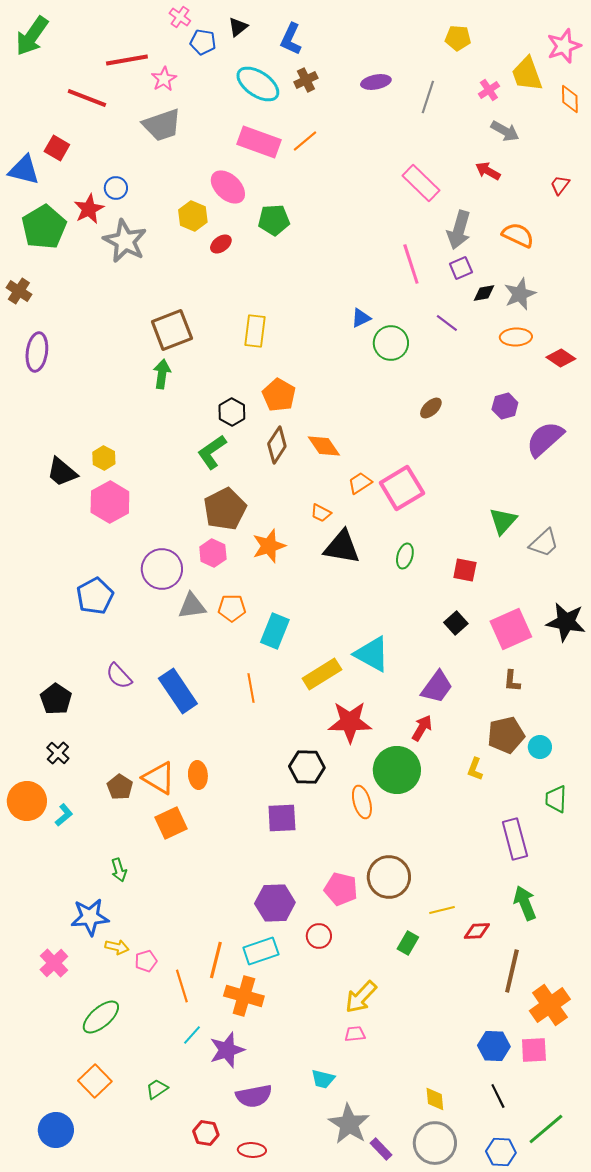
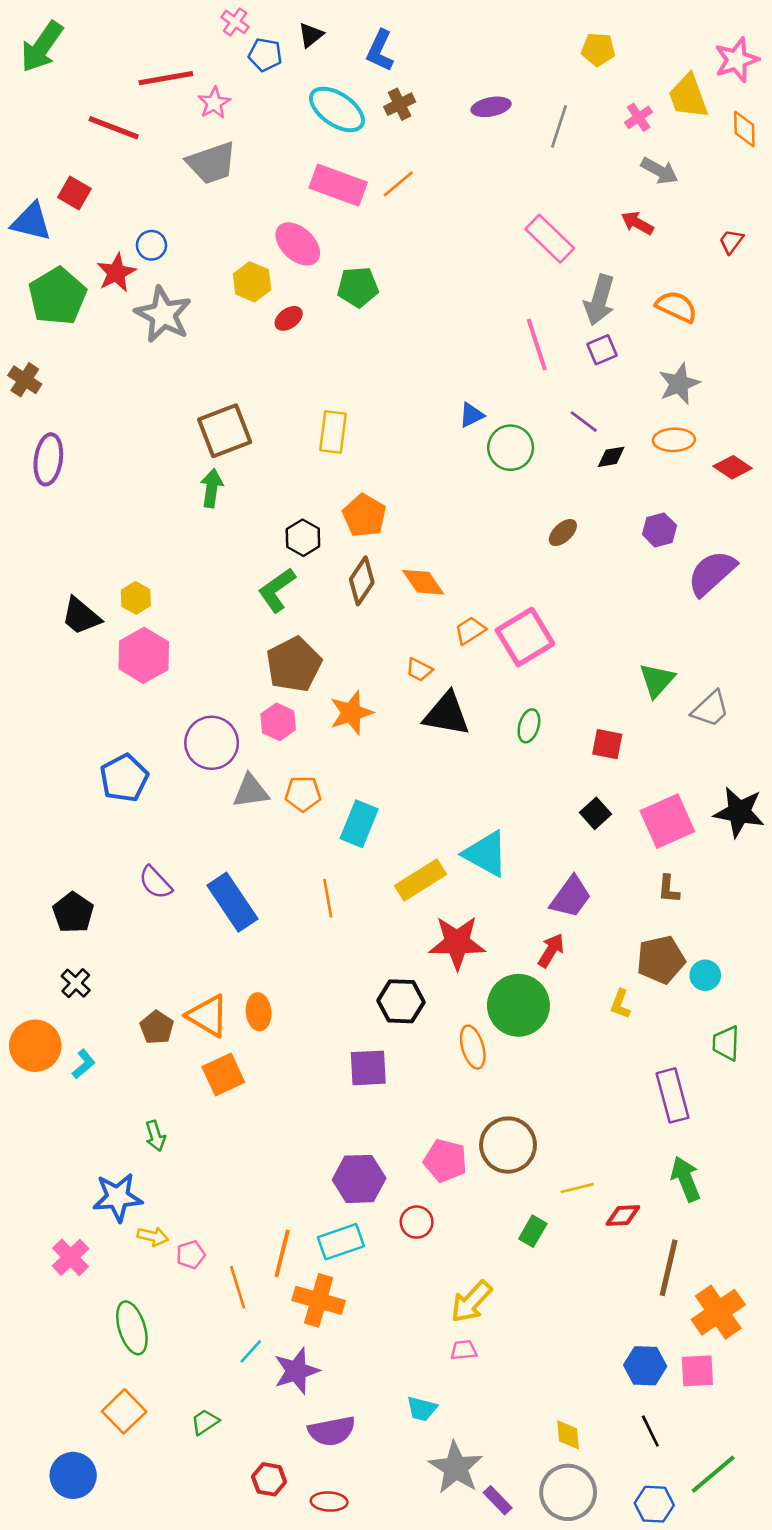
black diamond: (484, 293) -> (611, 457), moved
green ellipse: (101, 1017) -> (132, 1328), turned -66

